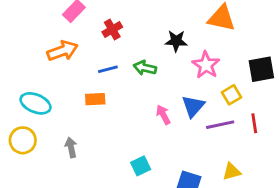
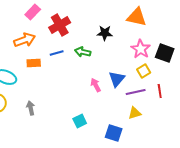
red cross: (112, 30) -> (60, 25), size x1.5
pink star: (206, 65) -> (141, 49), moved
black square: (261, 69) -> (165, 53), turned 30
orange rectangle: (95, 99) -> (34, 63), moved
yellow triangle: (232, 172) -> (135, 113), moved

